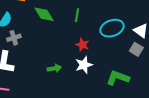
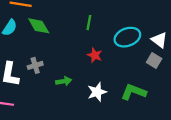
green diamond: (44, 14) -> (39, 26), moved
gray cross: (14, 38) -> (35, 65), moved
white star: (84, 65) -> (97, 92), moved

